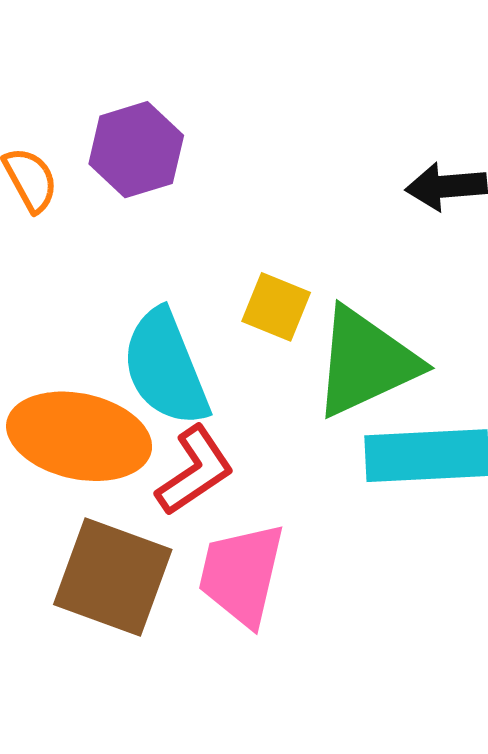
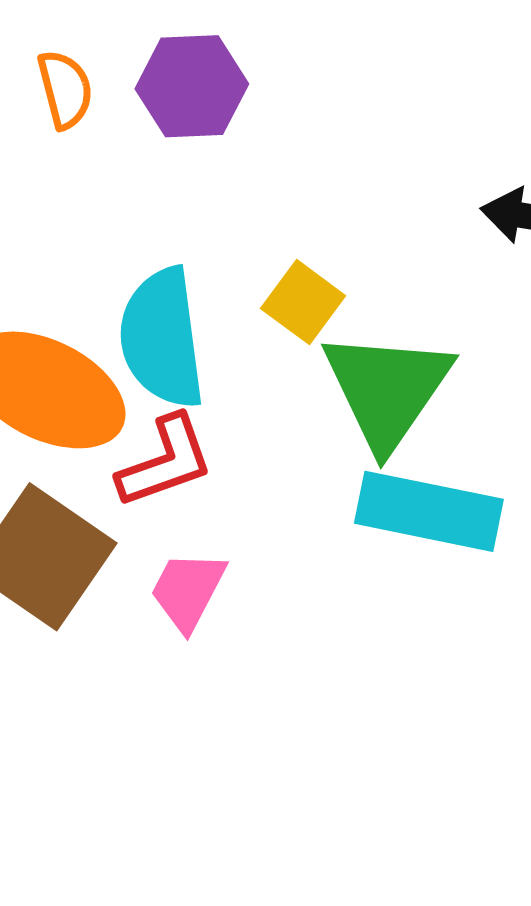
green triangle: (366, 362) -> (387, 389), turned -45
pink trapezoid: (242, 574) -> (188, 591), size x0.7

